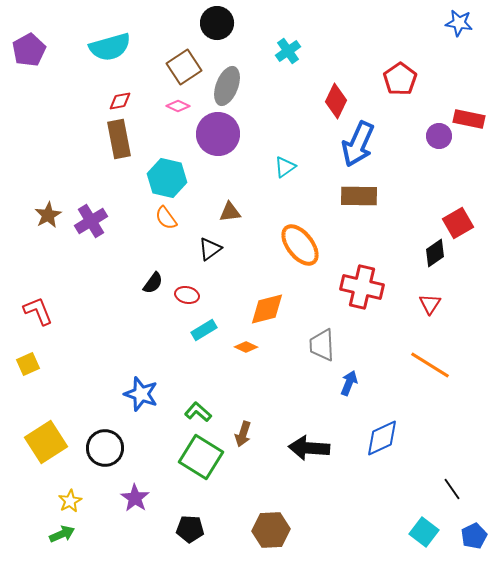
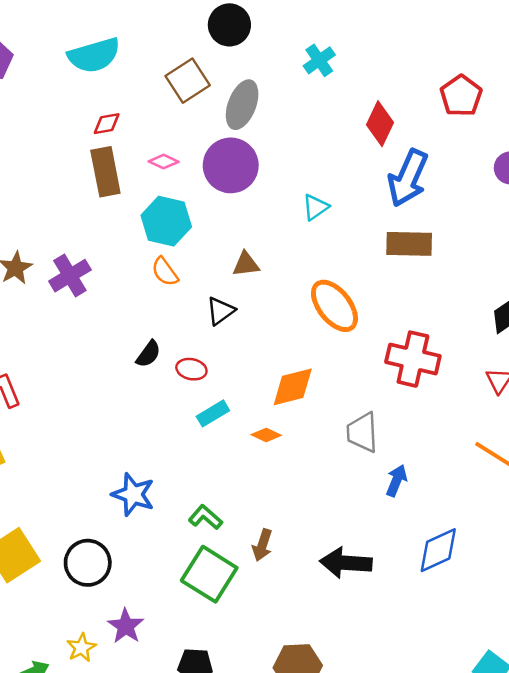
pink diamond: (178, 106) -> (164, 162), moved
yellow star: (70, 501) -> (81, 648), moved

